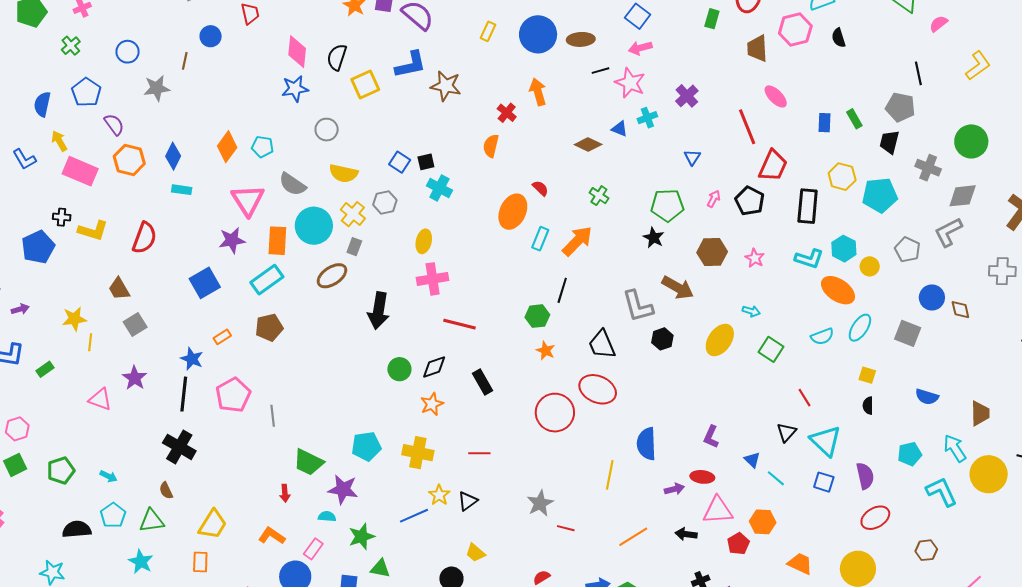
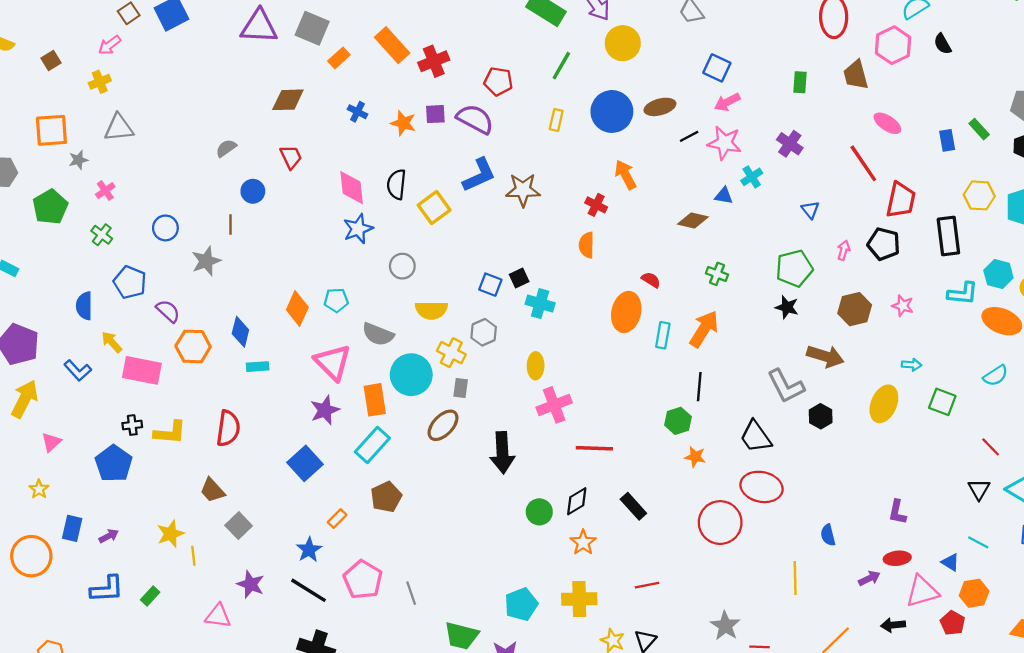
green rectangle: (712, 19) -> (800, 82), moved
blue star: (192, 359) -> (309, 550), turned 30
black line: (184, 394) -> (308, 590), turned -52
blue semicircle: (646, 444) -> (828, 535), size x0.6
blue triangle: (752, 460) -> (950, 562), moved

